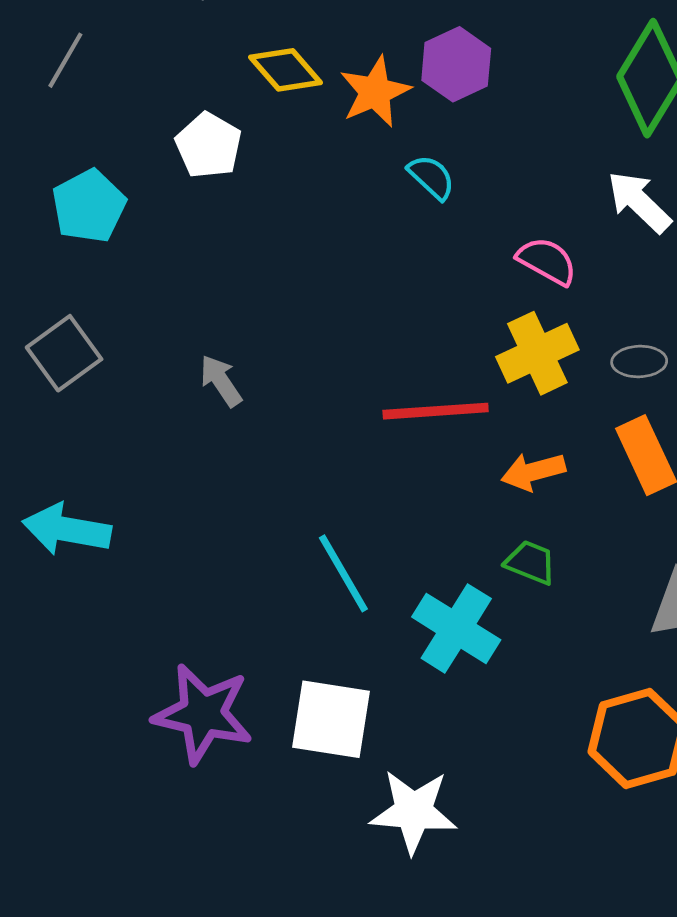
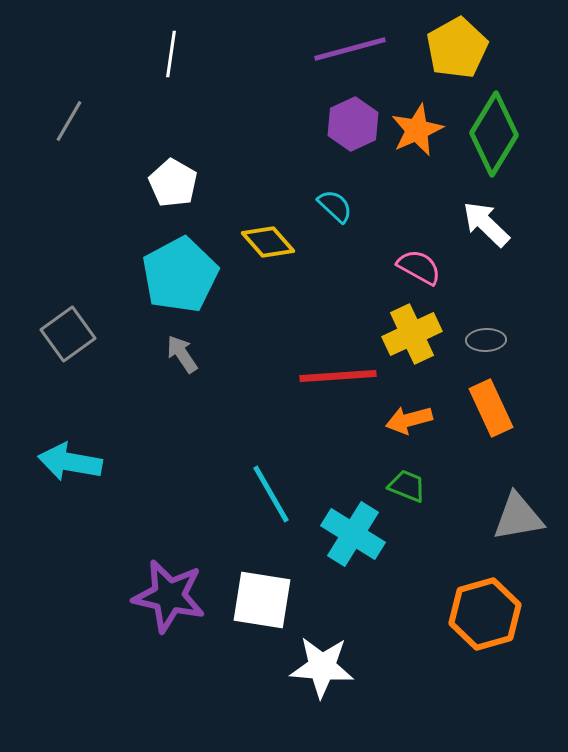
yellow diamond: (286, 70) -> (268, 242), moved
orange star: (375, 92) -> (417, 130), moved
cyan pentagon: (89, 206) -> (180, 275), moved, size x1.4

